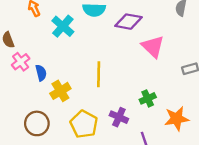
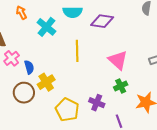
pink triangle: (153, 47) -> (118, 60), moved
yellow line: (99, 74) -> (77, 51), moved
brown circle: (37, 123) -> (24, 93), moved

